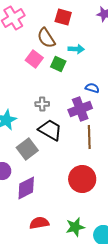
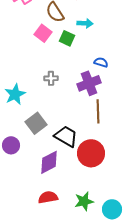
black trapezoid: (50, 130) -> (66, 136), moved
purple diamond: (26, 188) -> (49, 162), moved

